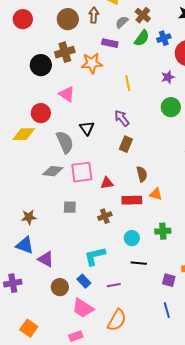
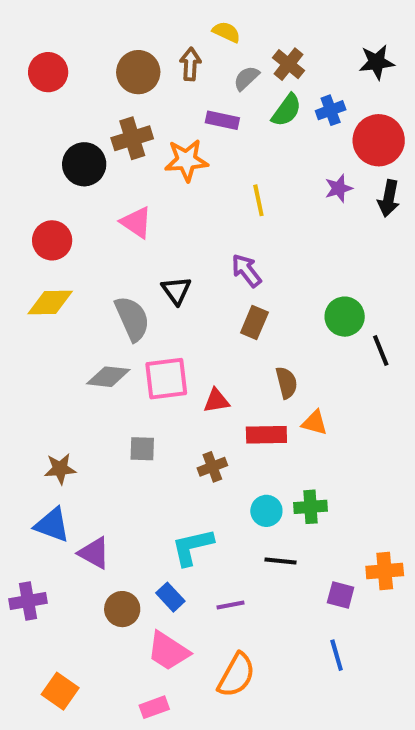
green circle: (171, 107) -> (345, 317), moved
red circle: (41, 113) -> (52, 240), moved
green cross: (163, 231) -> (311, 507), moved

